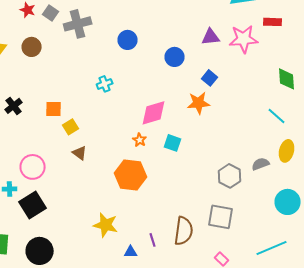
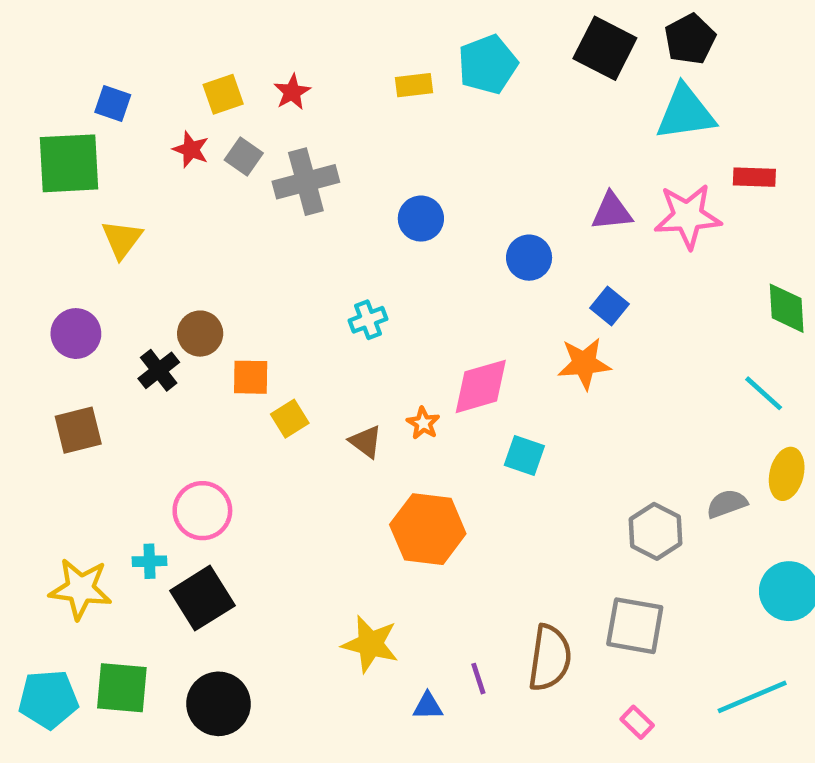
brown circle: (32, 47) -> (200, 334), moved
orange star: (140, 140) -> (423, 423), moved
brown triangle: (80, 153) -> (366, 442), moved

